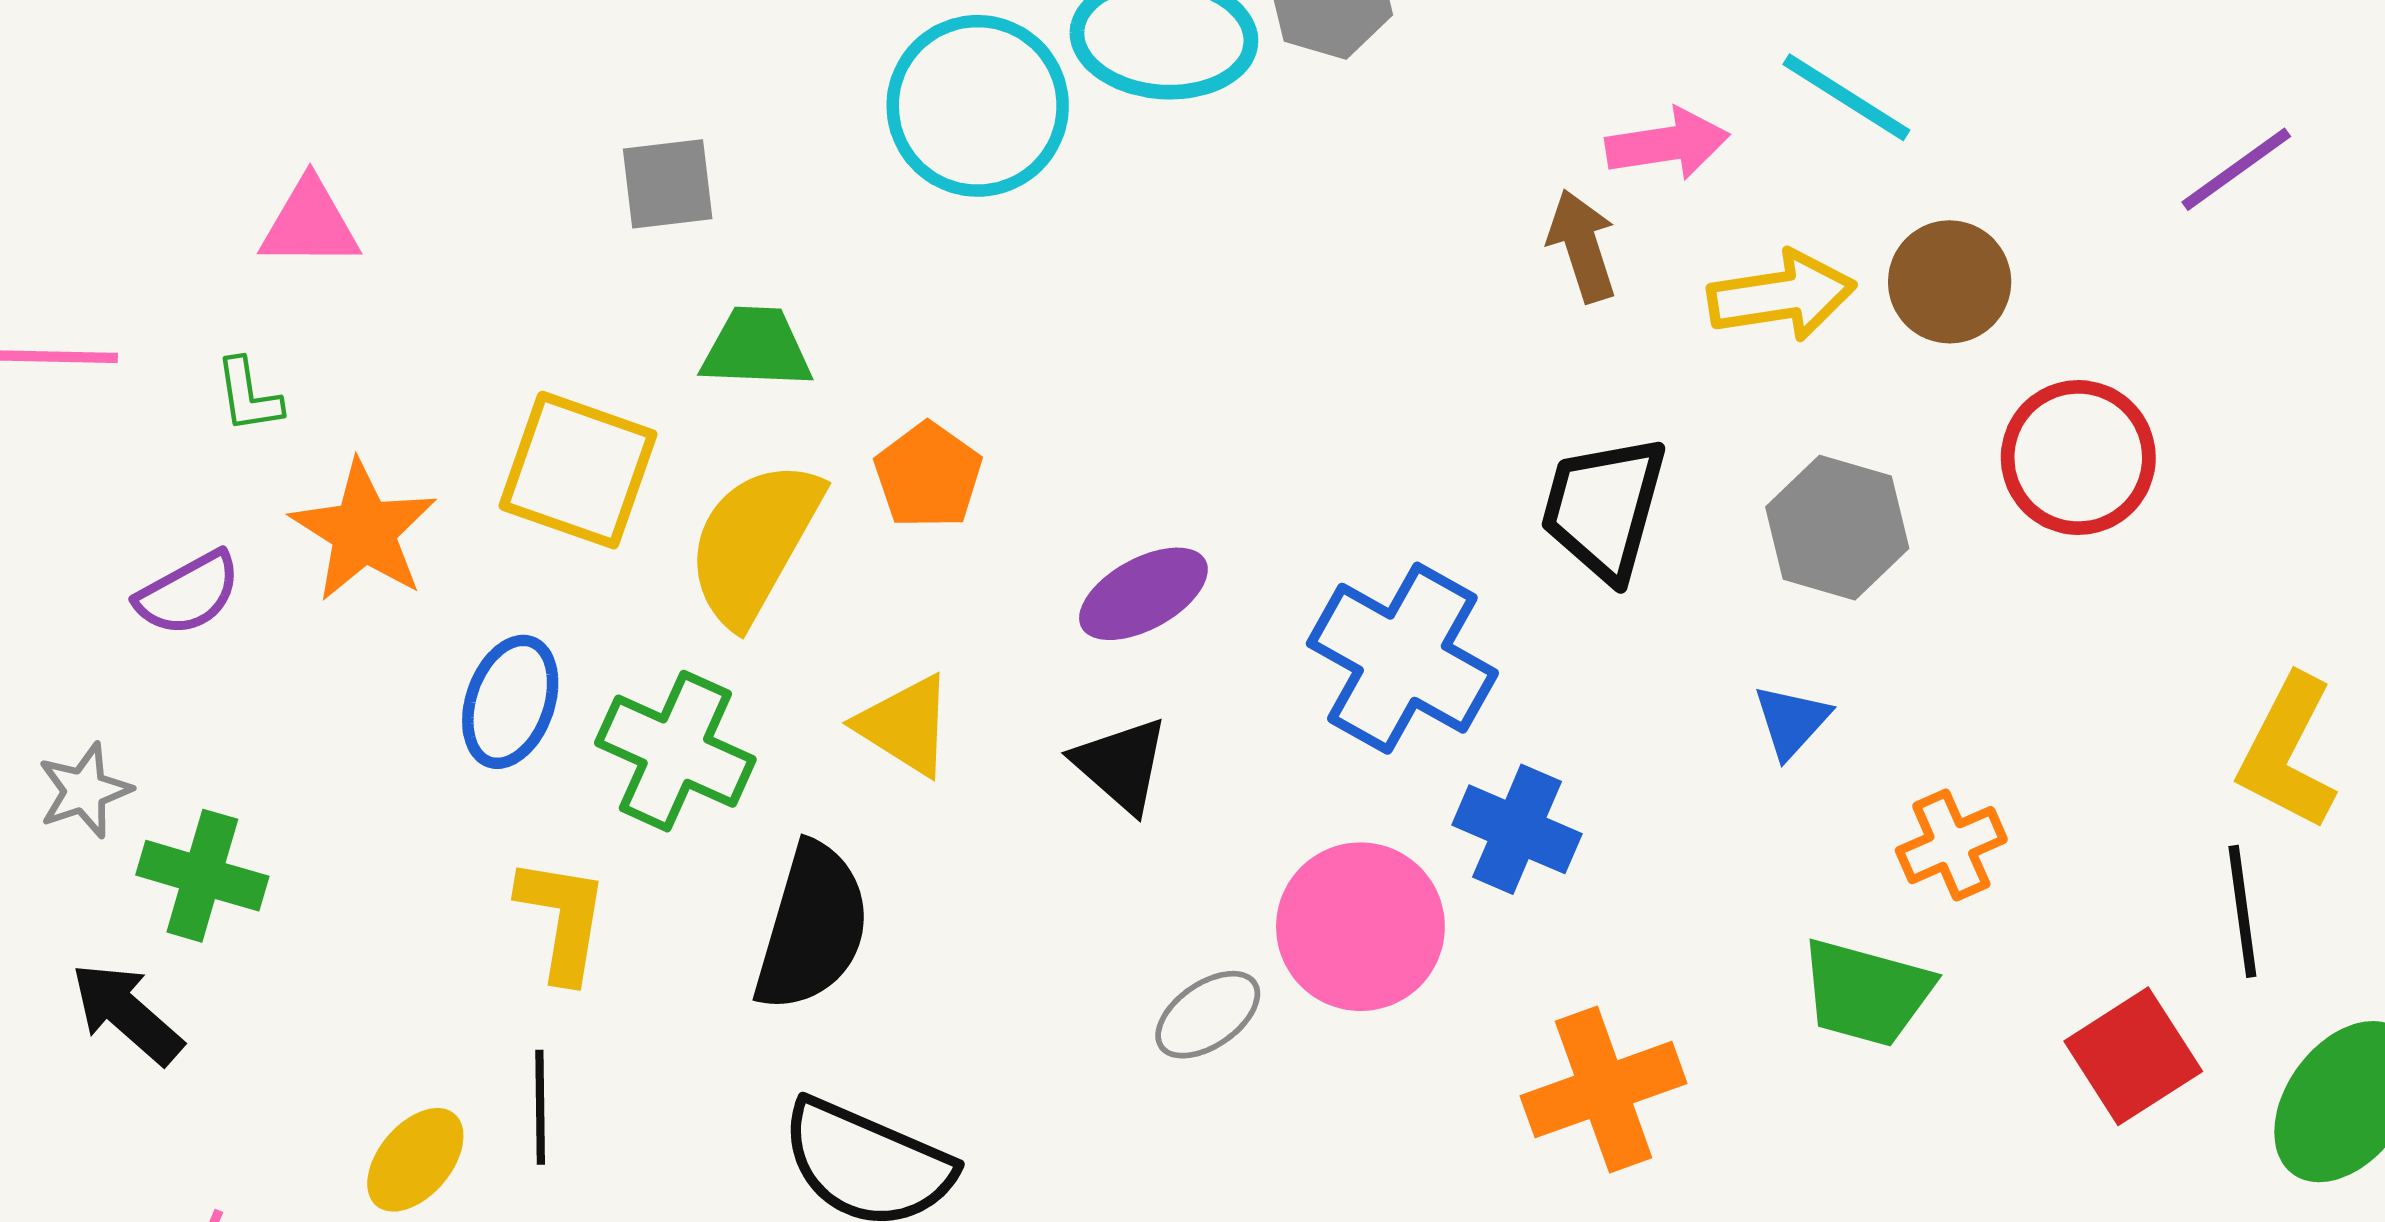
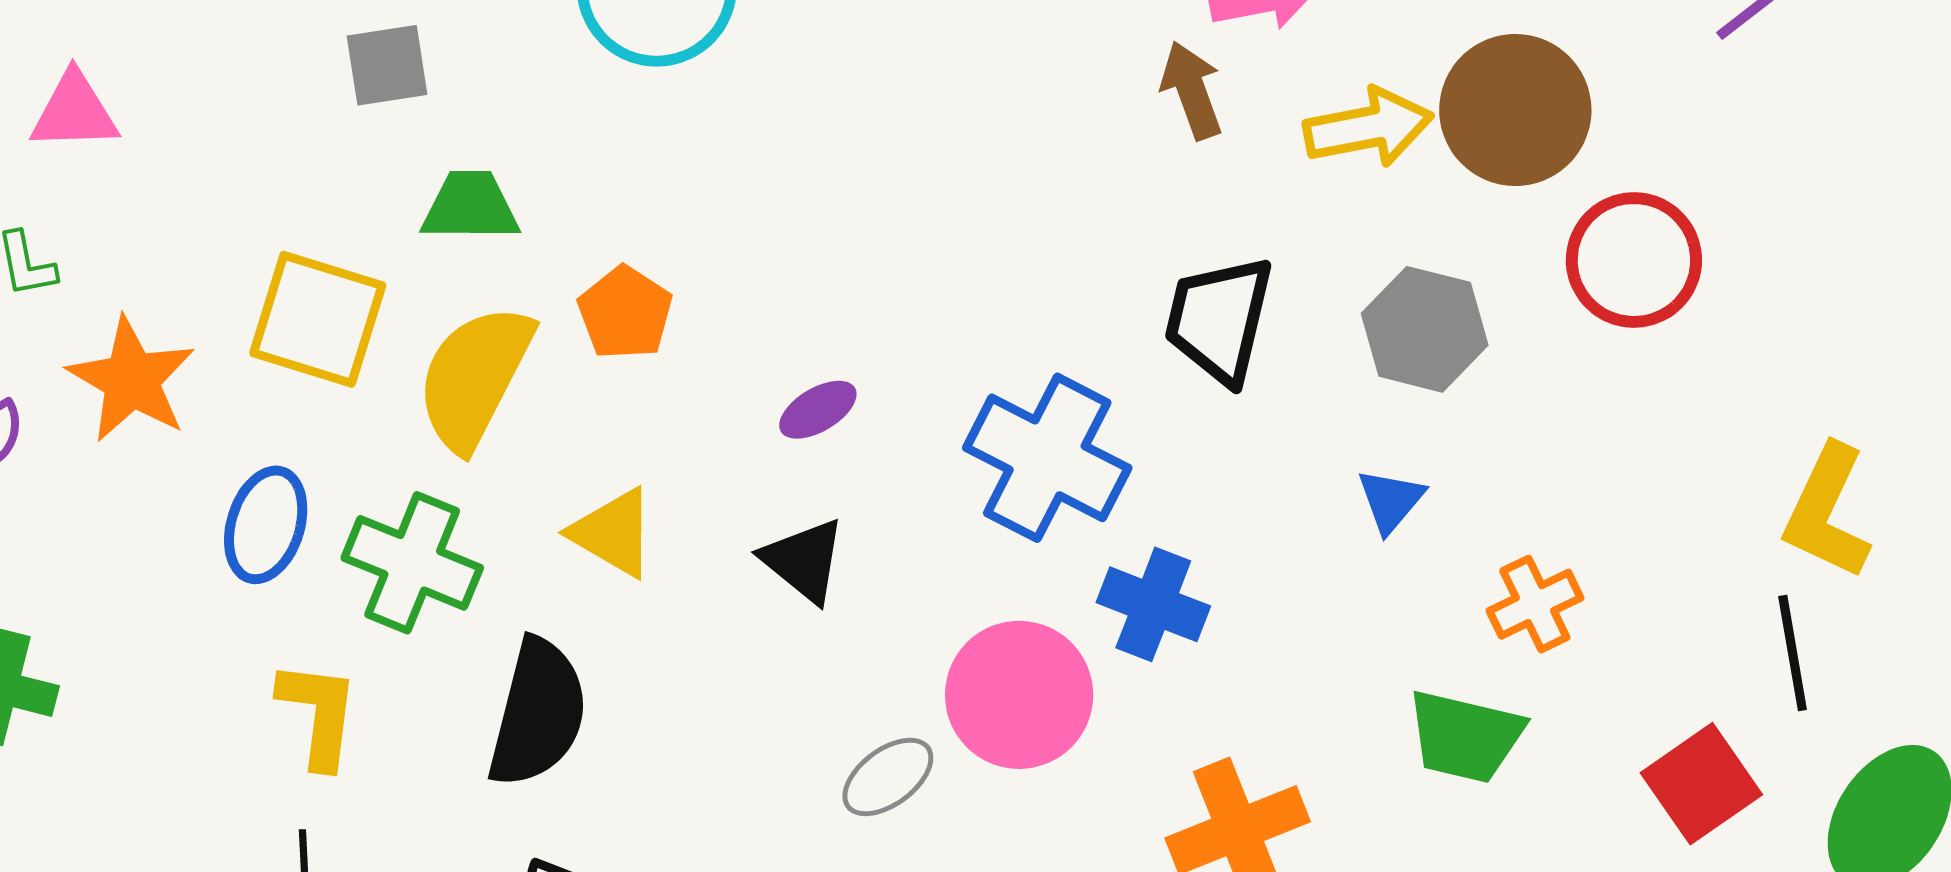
brown circle: (1950, 282) -> (1515, 110), size x1.4
purple ellipse: (1143, 594) -> (818, 410), size x0.7

